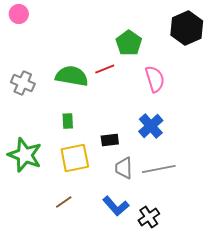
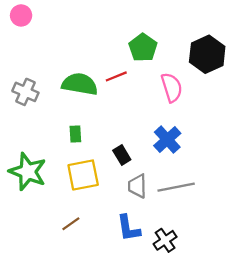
black hexagon: (187, 28) -> (207, 54), moved
black rectangle: (110, 140) -> (122, 155), turned 66
blue L-shape: (116, 206) -> (128, 228), turned 32

